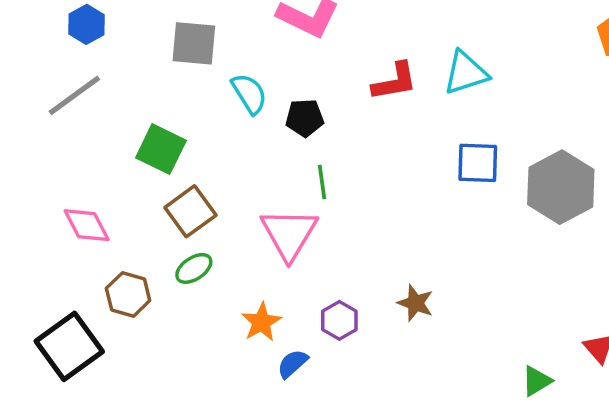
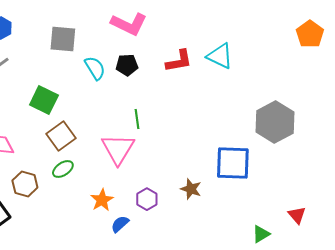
cyan triangle: (466, 73) -> (220, 56), turned 44
black pentagon: (305, 118) -> (127, 65), moved
blue square: (478, 163) -> (233, 163), moved, size x1.4

